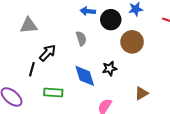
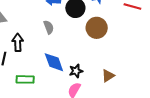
black arrow: (48, 53) -> (18, 42), turned -42
black star: (110, 68) -> (76, 71), moved

